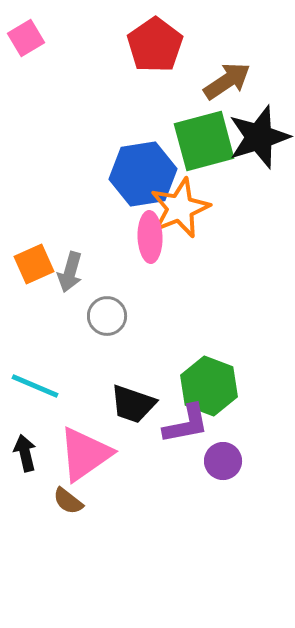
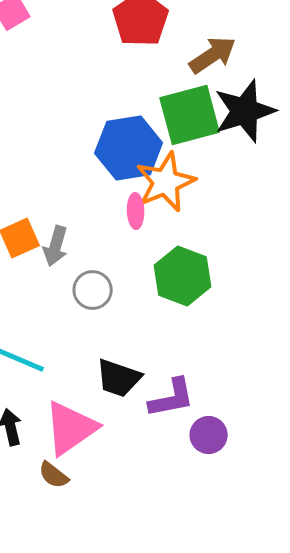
pink ellipse: (150, 237) -> (136, 211), size x0.7
green hexagon: (209, 386) -> (183, 276), moved

